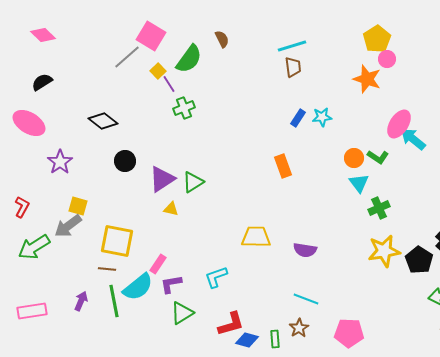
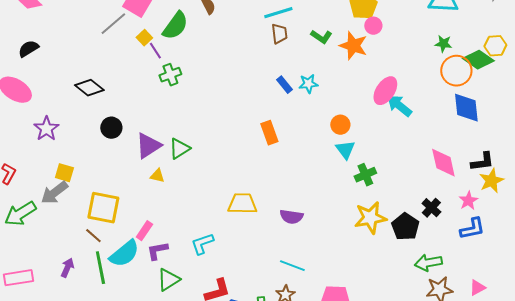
blue rectangle: (298, 118) -> (284, 85), turned -72
green L-shape: (378, 157) -> (321, 37), moved
brown line: (107, 269) -> (93, 236), turned 36

